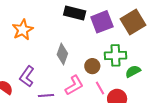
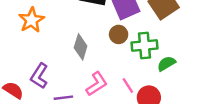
brown circle: (92, 66) -> (119, 34), moved

